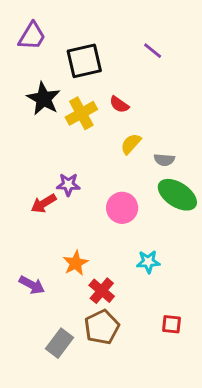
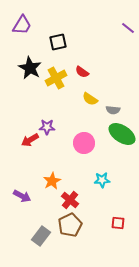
purple line: (153, 51) -> (128, 28), moved
black square: (84, 61) -> (58, 42), size x0.7
yellow semicircle: (131, 144) -> (90, 99), turned -98

